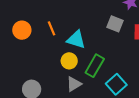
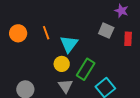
cyan triangle: (76, 40) -> (69, 44), turned 48
gray triangle: (74, 84) -> (65, 86), turned -35

